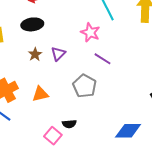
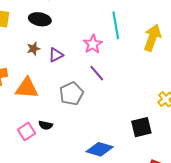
orange triangle: (40, 94) -> (27, 88), size x1.4

